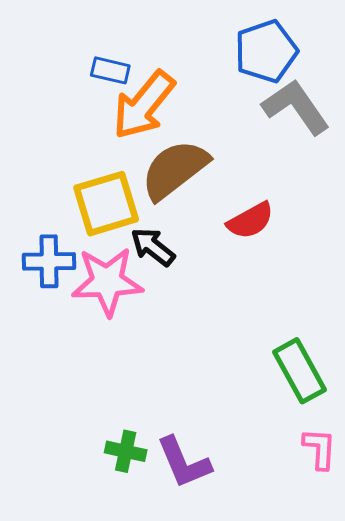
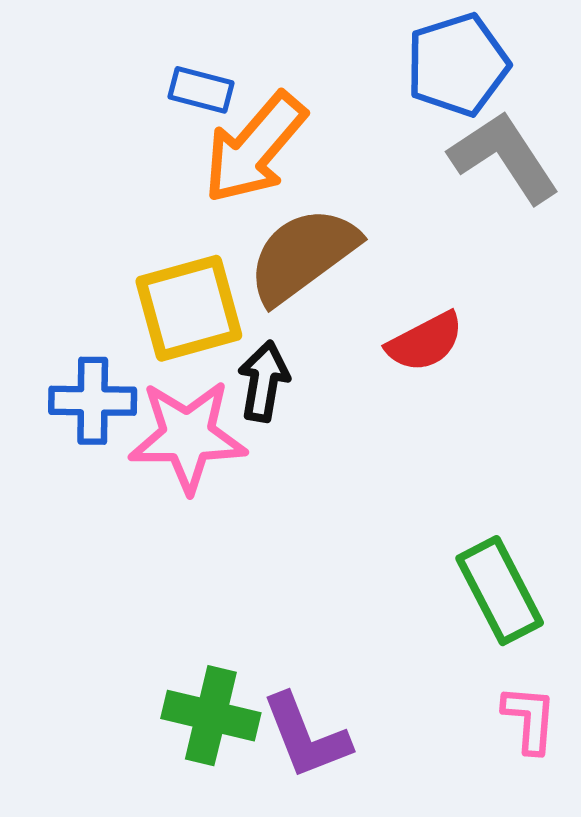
black arrow: (153, 247) -> (264, 381), turned 60
green cross: (126, 451) -> (211, 716), size x1.4

